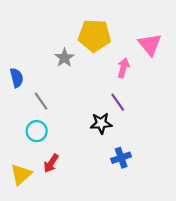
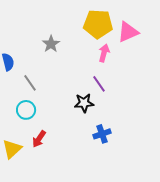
yellow pentagon: (94, 36) -> (98, 24), moved
pink triangle: (150, 44) -> (128, 32), turned 45

